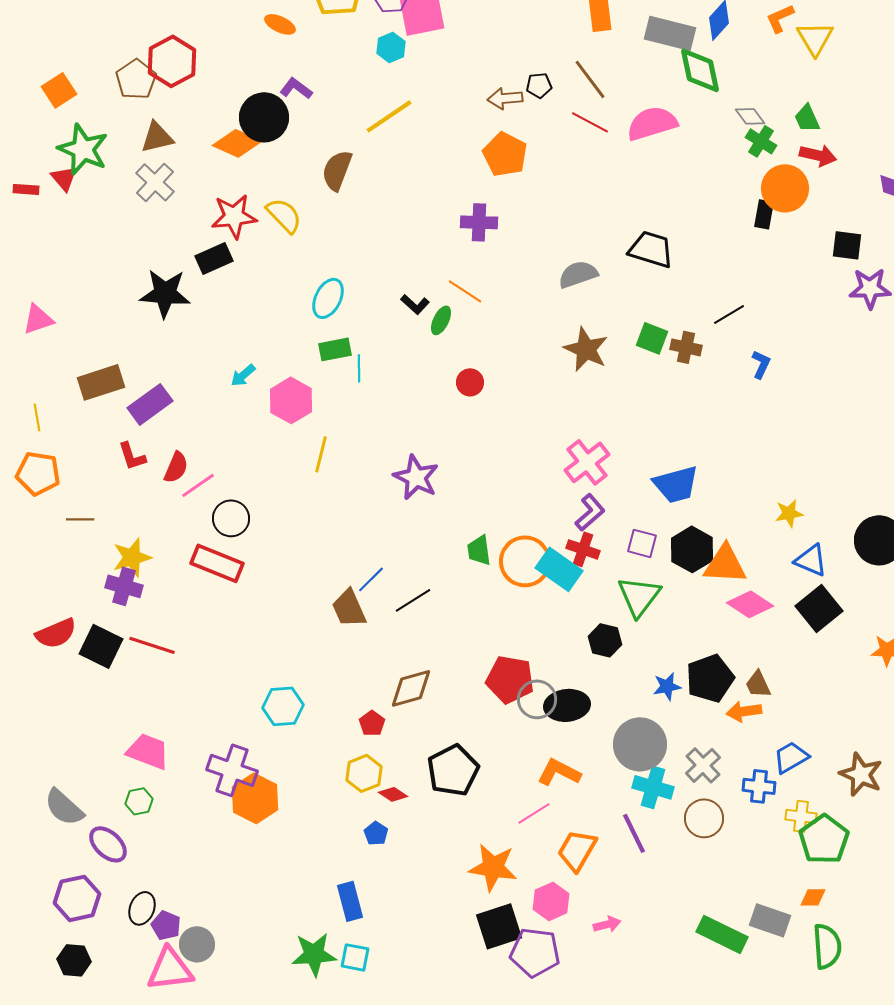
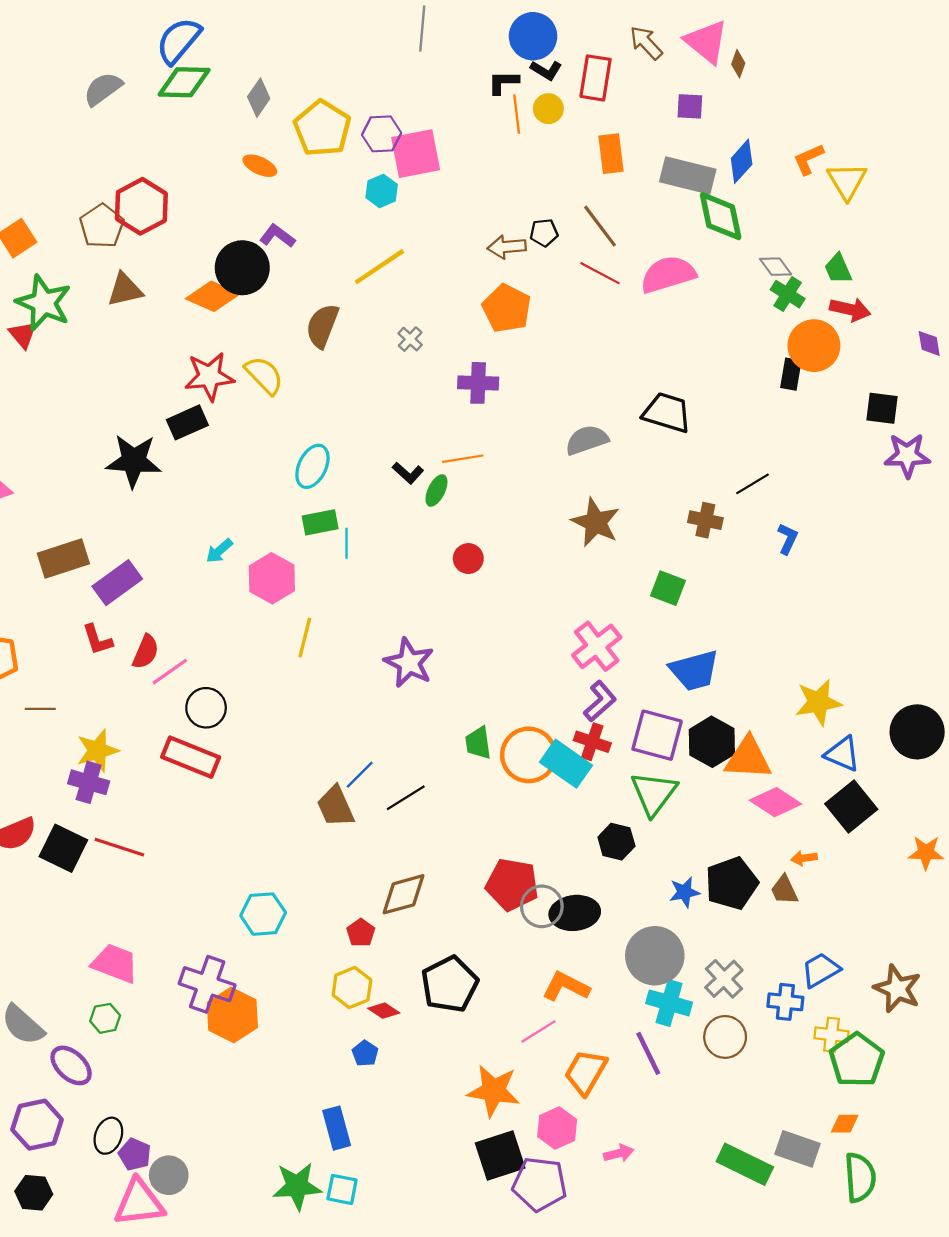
gray cross: (155, 182) -> (410, 339), moved, size x0.6
orange line: (465, 291) -> (463, 459), turned -42
green square: (652, 338) -> (668, 588), moved
yellow star: (789, 513) -> (818, 702), size x1.5
purple square: (642, 543) -> (657, 735), size x1.6
orange arrow: (744, 711) -> (804, 858), moved, size x0.7

